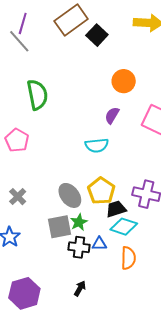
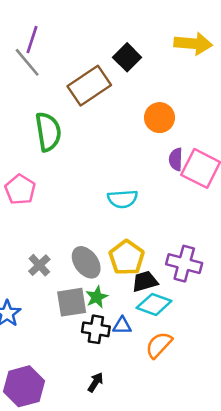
brown rectangle: (71, 20) -> (89, 86), moved
purple semicircle: (112, 115) -> (176, 159), moved, turned -30
gray cross: (18, 197) -> (39, 265), moved
orange semicircle: (128, 258) -> (159, 345), turned -140

